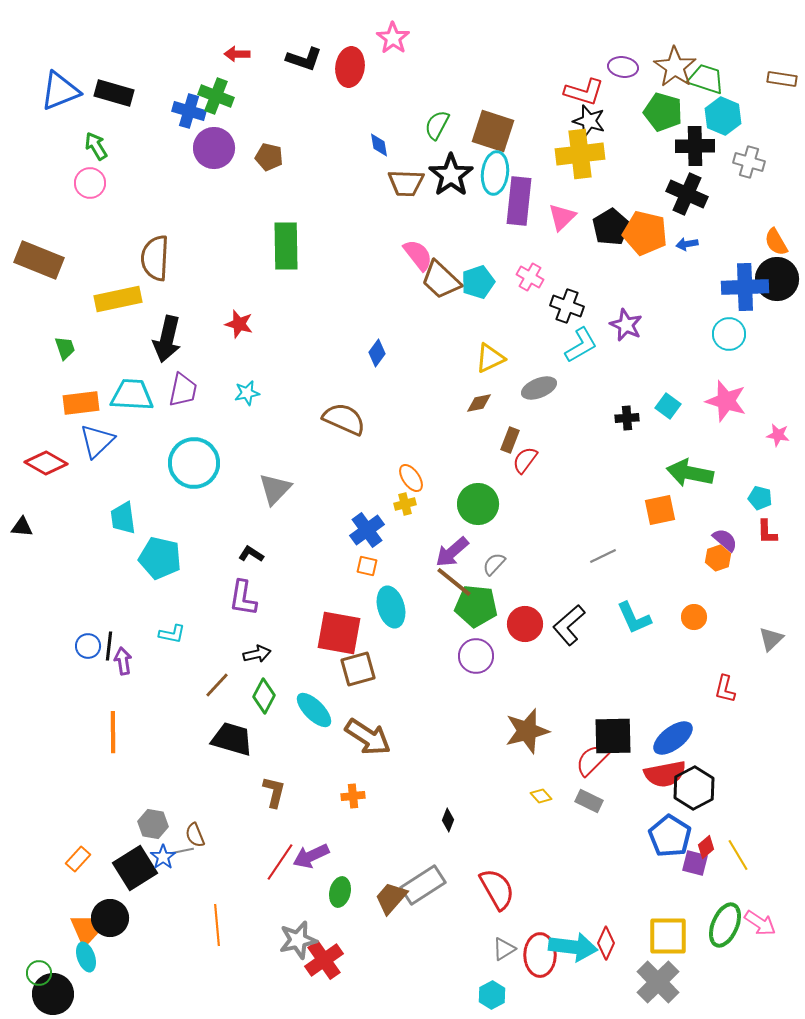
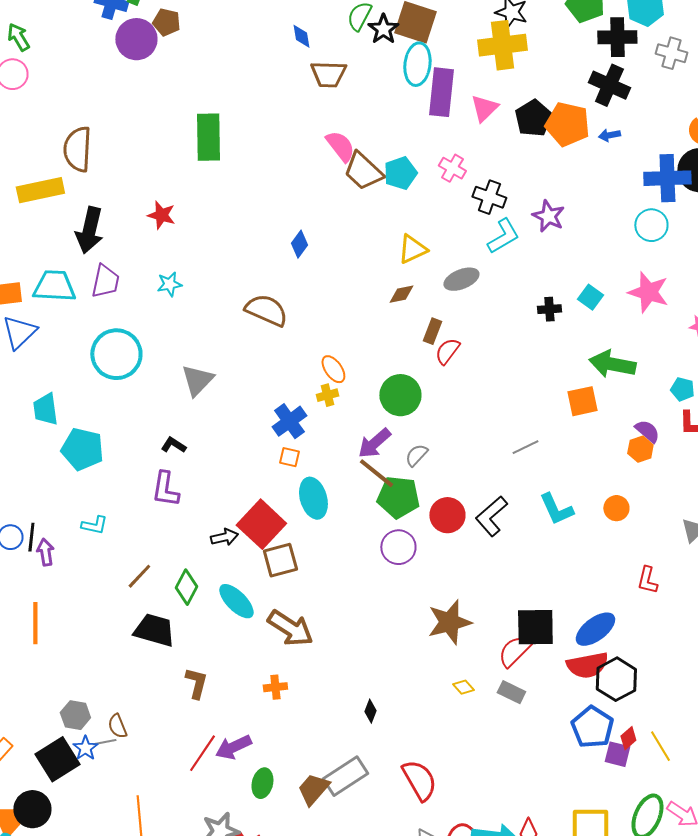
brown pentagon: (269, 157) -> (166, 22), moved
black star: (451, 175) -> (383, 29), moved, size x0.7
red square: (339, 633) -> (261, 524), turned 33
black arrow: (257, 654) -> (224, 537), moved

